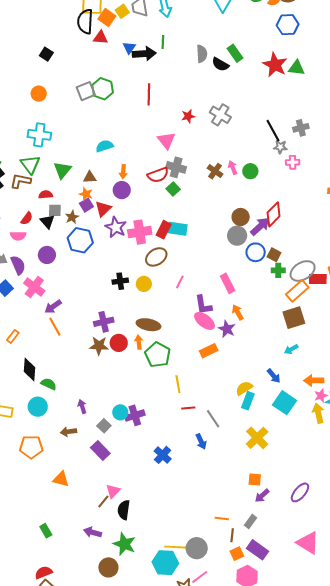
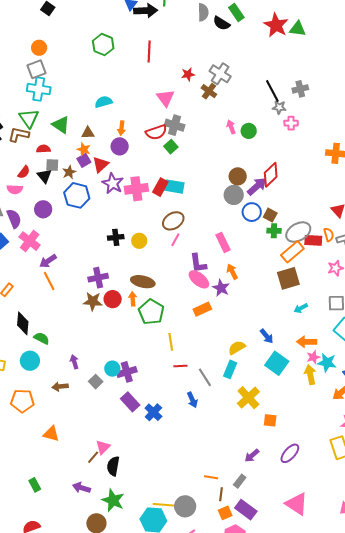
gray square: (86, 91) -> (36, 69), moved
green triangle: (62, 170) -> (61, 125), turned -36
brown cross: (215, 171) -> (209, 91), moved
brown ellipse: (156, 257) -> (173, 221), moved
cyan arrow: (291, 349) -> (301, 308), moved
cyan rectangle: (248, 401) -> (230, 369), moved
purple rectangle: (100, 450) -> (130, 402), moved
orange square: (255, 480) -> (270, 420), moved

